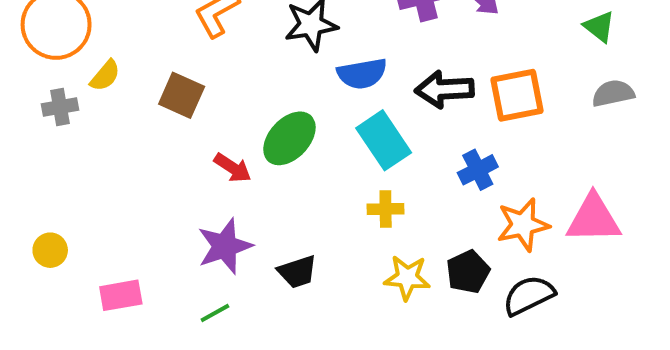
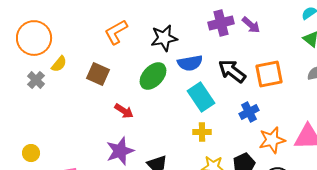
black arrow: (444, 89) -> (232, 71), turned 40
gray cross: (60, 107) -> (36, 80), turned -36
green ellipse: (289, 138) -> (153, 76), moved

